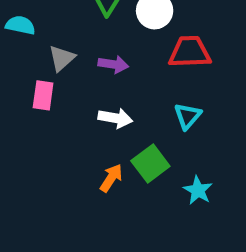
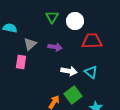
cyan triangle: (188, 116) -> (91, 72), turned -32
white arrow: (115, 118) -> (69, 71), moved

